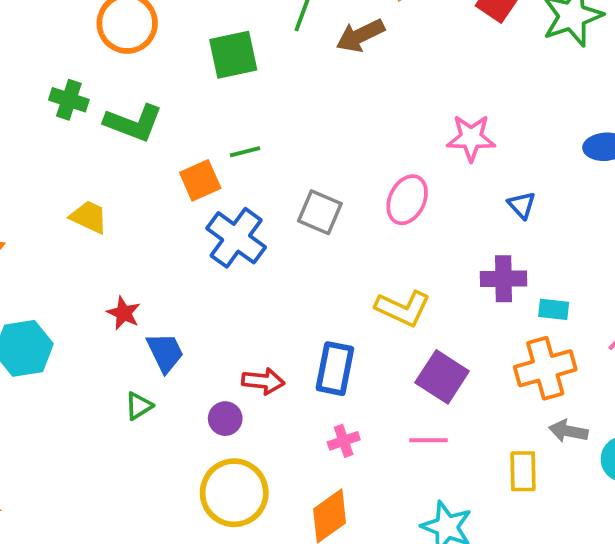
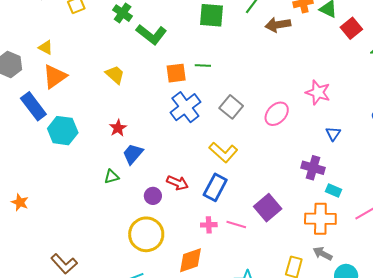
yellow L-shape: (403, 308) -> (223, 152), moved
blue trapezoid: (165, 352) -> (133, 154), turned -130
pink line: (429, 440) -> (236, 224), moved

